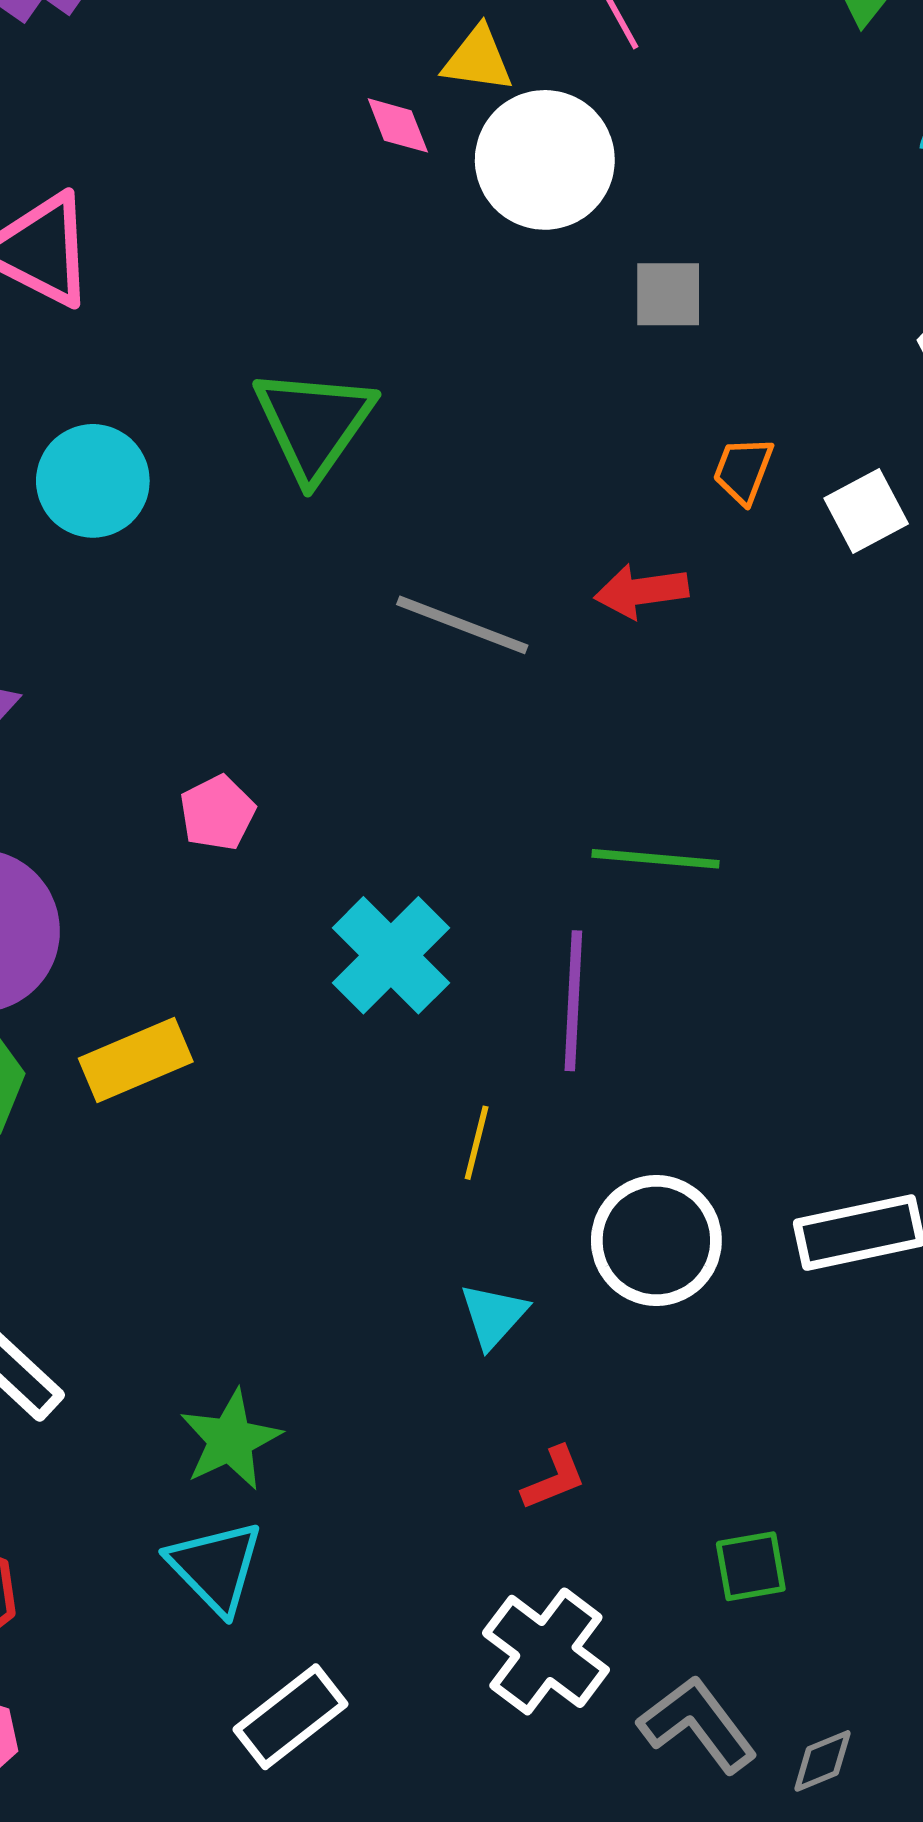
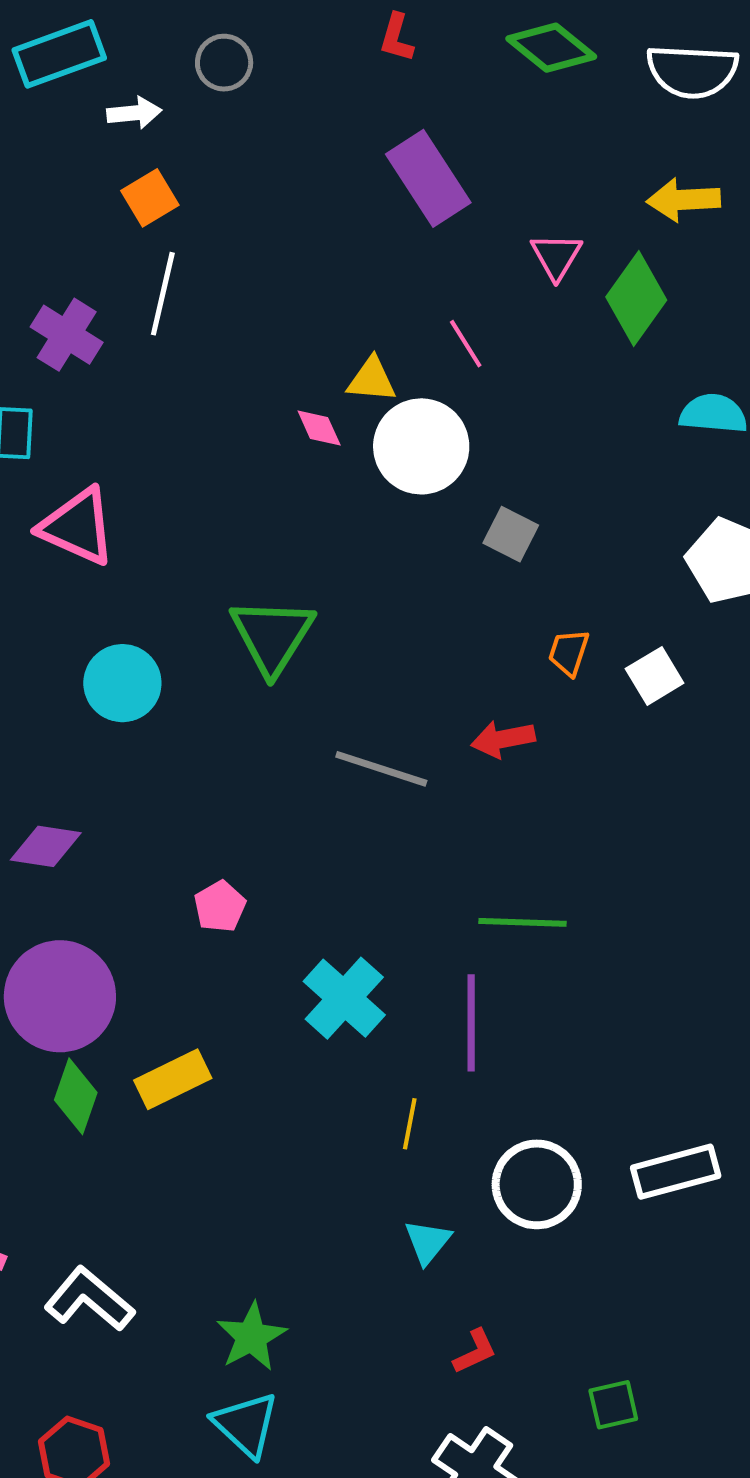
gray square: (668, 294) -> (511, 534), turned 30

